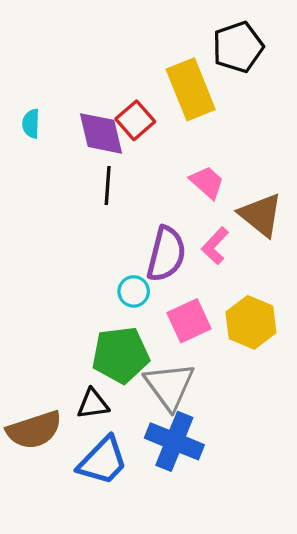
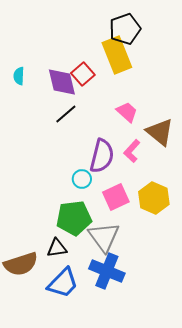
black pentagon: (238, 47) -> (125, 29), moved
black line: (108, 186) -> (66, 114), turned 45

